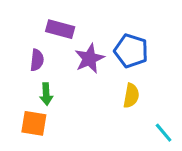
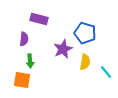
purple star: (89, 59) -> (63, 49), moved
cyan line: (164, 133) -> (106, 72), moved

